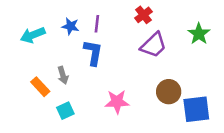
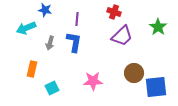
red cross: (143, 15) -> (114, 12), turned -32
blue star: (70, 26) -> (45, 10), moved
gray arrow: (63, 75) -> (50, 43), moved, turned 32
orange rectangle: (40, 87) -> (32, 69), turned 56

